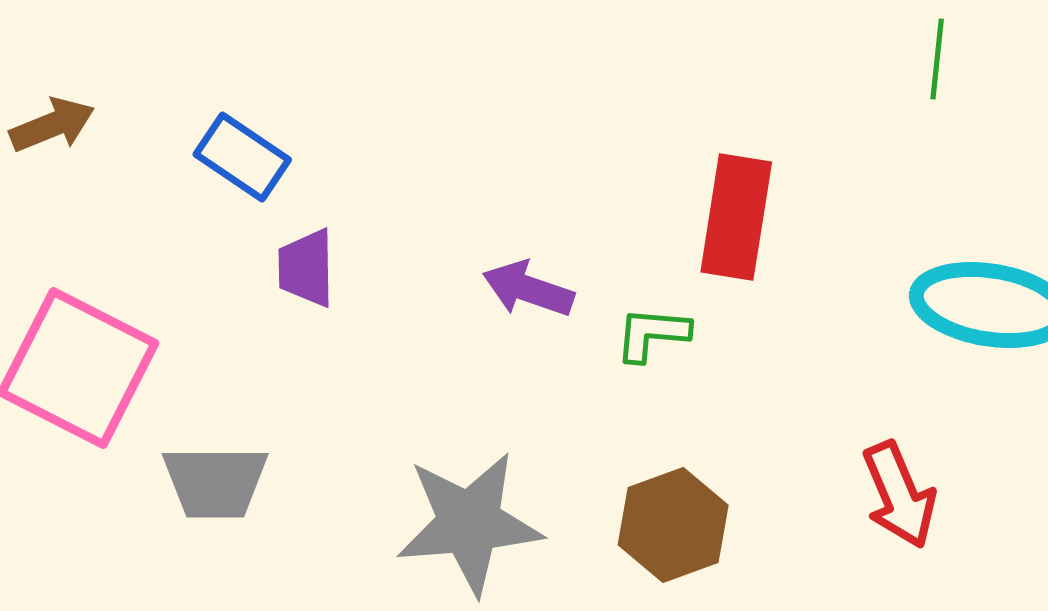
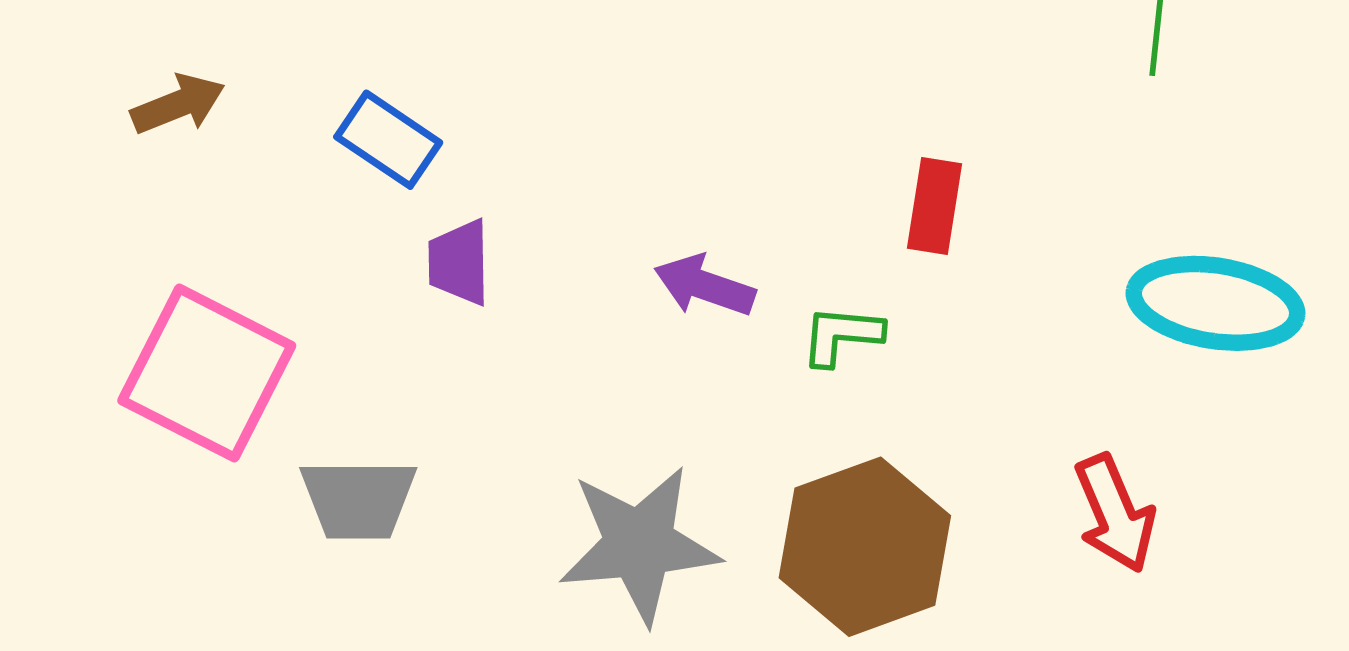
red rectangle: (736, 217) -> (935, 206), size x0.7
brown hexagon: (673, 525) -> (865, 547), size x1.4

